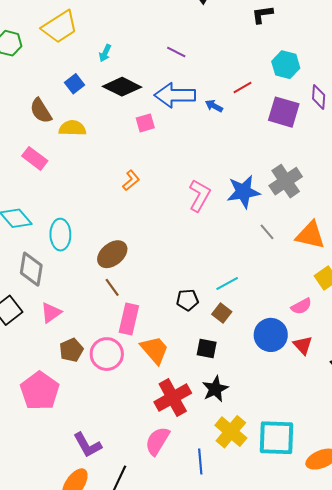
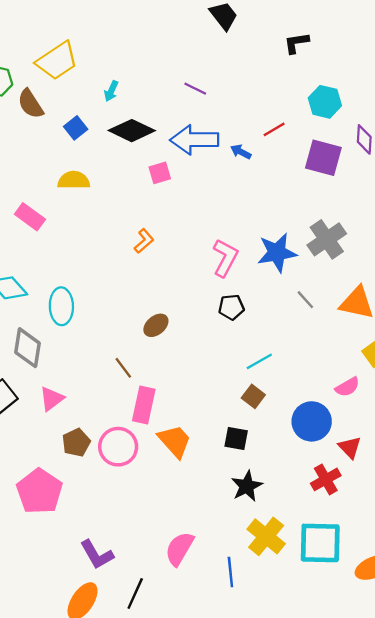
brown semicircle: (41, 111) -> (30, 104), moved
brown ellipse: (112, 254) -> (156, 325), moved, size x0.7
black pentagon: (187, 300) -> (231, 307), moved
red triangle: (303, 345) -> (350, 447), moved
red cross: (173, 398) -> (326, 479), moved, size x0.7

